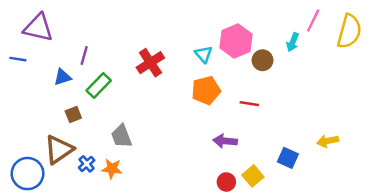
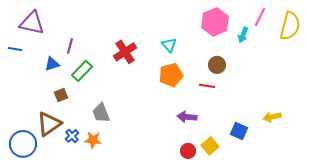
pink hexagon: (236, 41) -> (215, 22), moved
brown circle: (263, 60) -> (217, 65), moved

